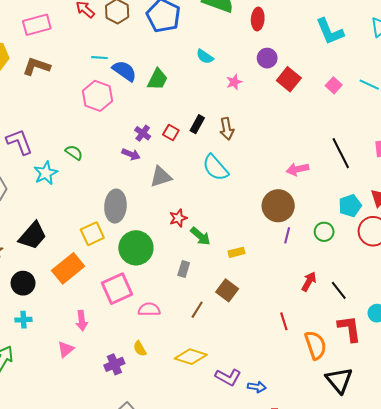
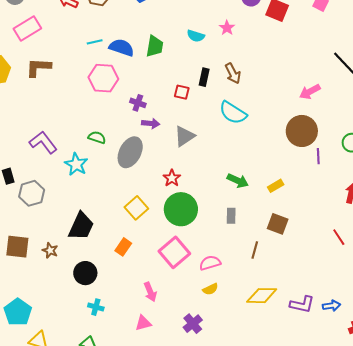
cyan semicircle: (205, 57) -> (196, 36), moved
purple cross: (143, 133) -> (138, 103), moved
gray ellipse: (115, 206) -> (130, 152), moved, turned 40
red star: (178, 218) -> (172, 178), moved
orange rectangle: (68, 268) -> (123, 247), size x0.6
cyan cross: (23, 320) -> (96, 307), turned 35
pink triangle: (66, 349) -> (143, 323), turned 42
yellow semicircle: (140, 349) -> (210, 289), moved, turned -70

